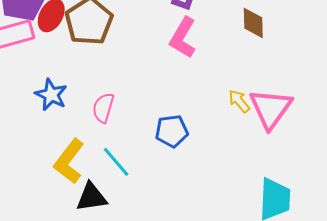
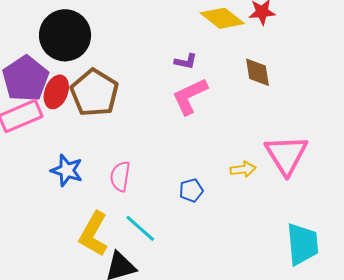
pink L-shape: (183, 38) -> (190, 96), turned 42
yellow arrow: (239, 101) -> (243, 169), moved, turned 130
blue pentagon: (172, 131) -> (191, 190), size x0.7

